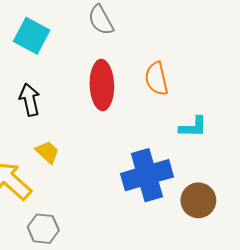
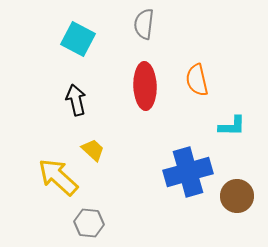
gray semicircle: (101, 20) -> (144, 24), turned 36

